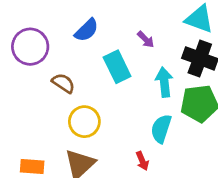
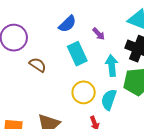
blue semicircle: (87, 30) -> (67, 24), moved
yellow circle: (84, 122) -> (84, 92), moved

